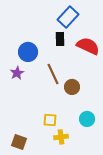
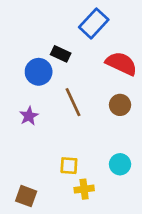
black rectangle: (60, 39) -> (61, 54), moved, turned -64
purple star: (17, 73) -> (29, 116), moved
brown circle: (72, 87) -> (120, 105), moved

